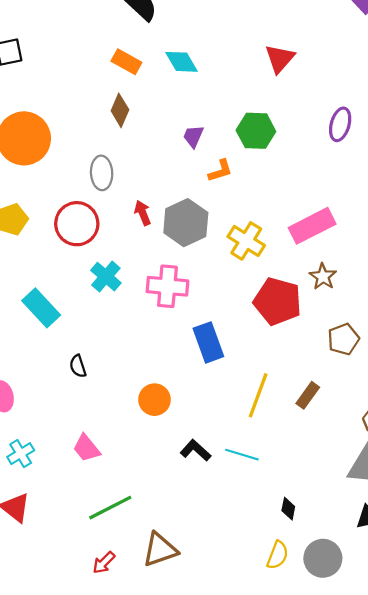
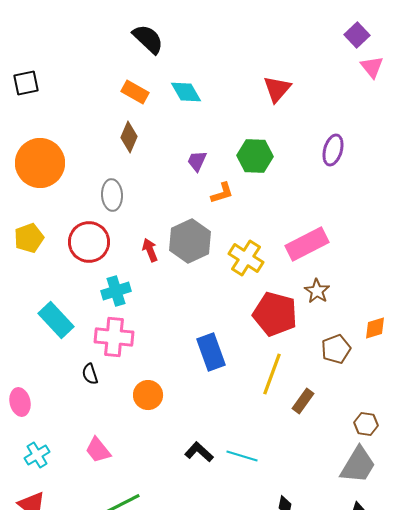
red arrow: (143, 213) -> (150, 250), moved
cyan cross: (106, 277) -> (116, 291), turned 32
pink cross: (167, 286) -> (114, 337), moved
yellow line: (258, 395) -> (272, 374), moved
orange circle: (154, 400) -> (148, 395), moved

